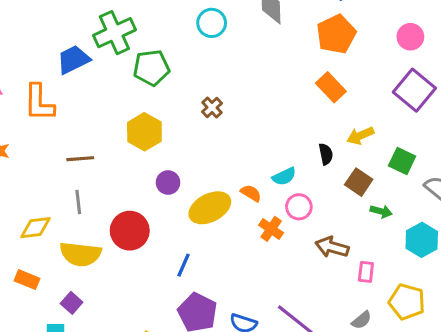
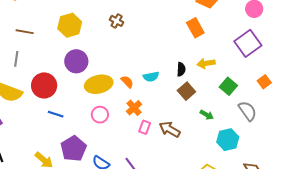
brown cross: (212, 107) -> (117, 21), turned -32
brown square: (359, 182) -> (186, 91), moved
purple circle: (168, 183) -> (76, 61), size x1.5
pink circle: (299, 207) -> (100, 115), moved
blue line: (184, 265) -> (56, 114), moved, turned 70
pink rectangle: (366, 272) -> (145, 127), moved

